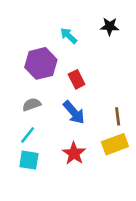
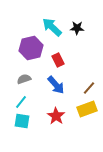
black star: (110, 26) -> (77, 28), moved
cyan arrow: (69, 36) -> (52, 27), size x1.5
brown line: (118, 116) -> (89, 88), turned 48

